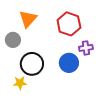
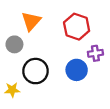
yellow star: (20, 83) -> (12, 90), moved

